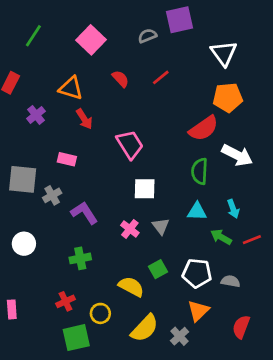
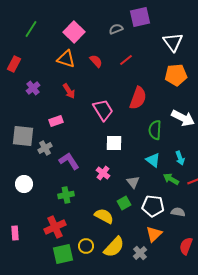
orange triangle: (71, 88) -> (66, 59), moved
red semicircle: (204, 128) -> (138, 98), moved, turned -35
pink rectangle: (67, 159) -> (56, 121), turned -32
cyan triangle: (197, 212) -> (153, 160), turned 35
gray triangle: (161, 226) -> (133, 182), moved
red cross: (66, 301) -> (55, 227), size x1.5
yellow circle: (100, 313) -> (86, 246), moved

